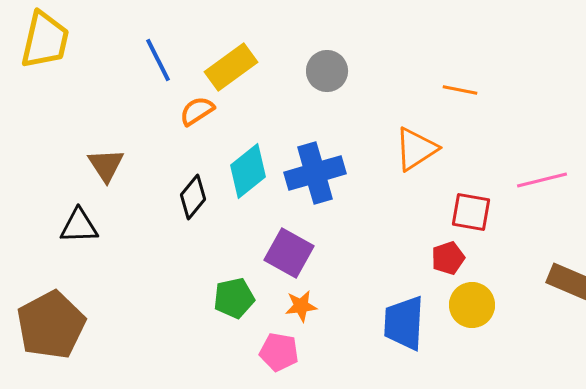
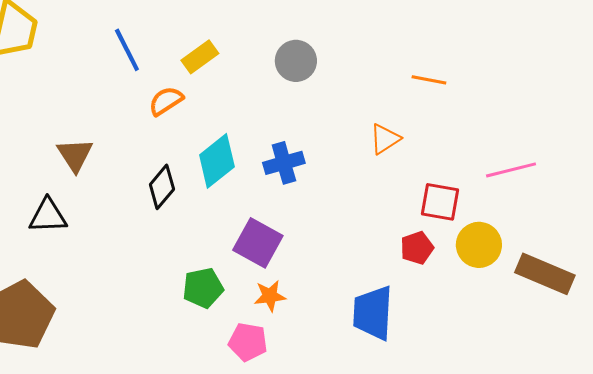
yellow rectangle: (231, 67) -> (200, 57), size x0.7
orange triangle: (416, 149) -> (385, 139), size x0.7
blue cross: (315, 173) -> (284, 163), size x0.7
yellow circle: (472, 305) -> (479, 245), moved

